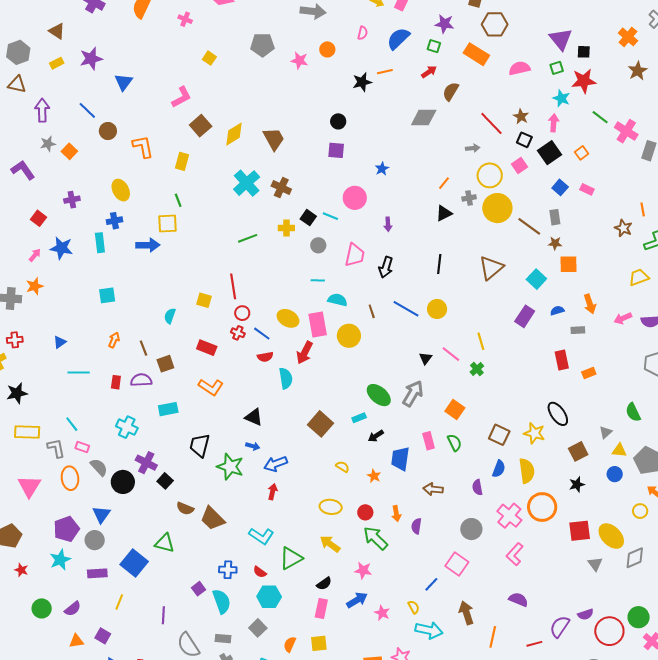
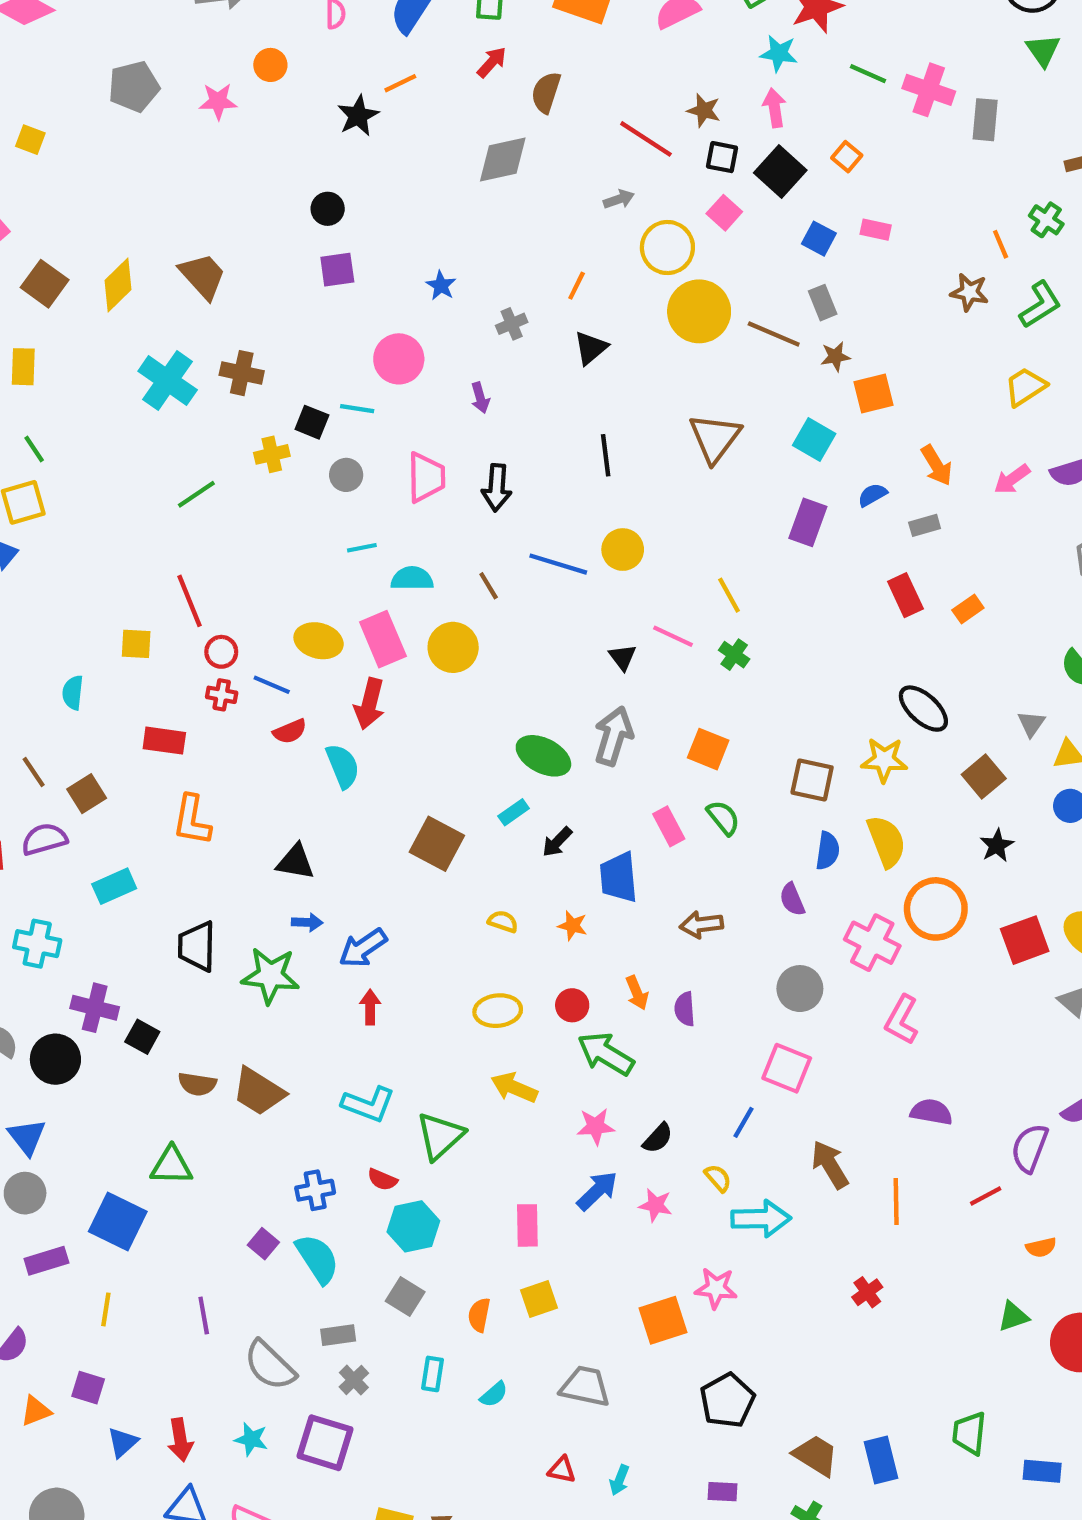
gray cross: (469, 198) -> (512, 324), moved
orange L-shape: (211, 387) -> (192, 820), turned 80
black semicircle: (324, 584) -> (658, 1138), moved

